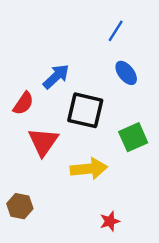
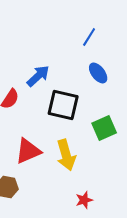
red triangle: (43, 142) -> (28, 151), moved, turned 32
yellow arrow: (89, 169) -> (66, 155), turned 80

